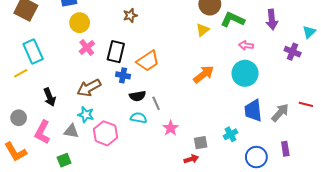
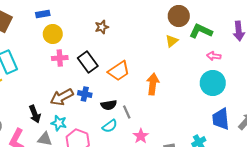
pink cross: (87, 47) -> (60, 58), turned 35
black rectangle: (116, 52) -> (88, 62), turned -50
orange arrow: (204, 74) -> (153, 84), moved, turned -45
blue cross: (123, 75) -> (85, 94), moved
black arrow: (50, 97) -> (35, 114), moved
cyan semicircle: (139, 118) -> (110, 126), turned 133

